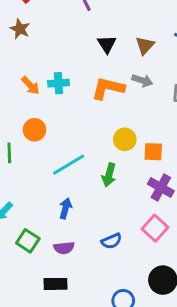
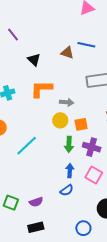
brown triangle: (145, 45) -> (67, 53), moved, turned -40
gray arrow: (142, 80) -> (67, 102), moved
green arrow: (109, 175) -> (69, 144), moved
blue arrow: (65, 208) -> (70, 171), moved

